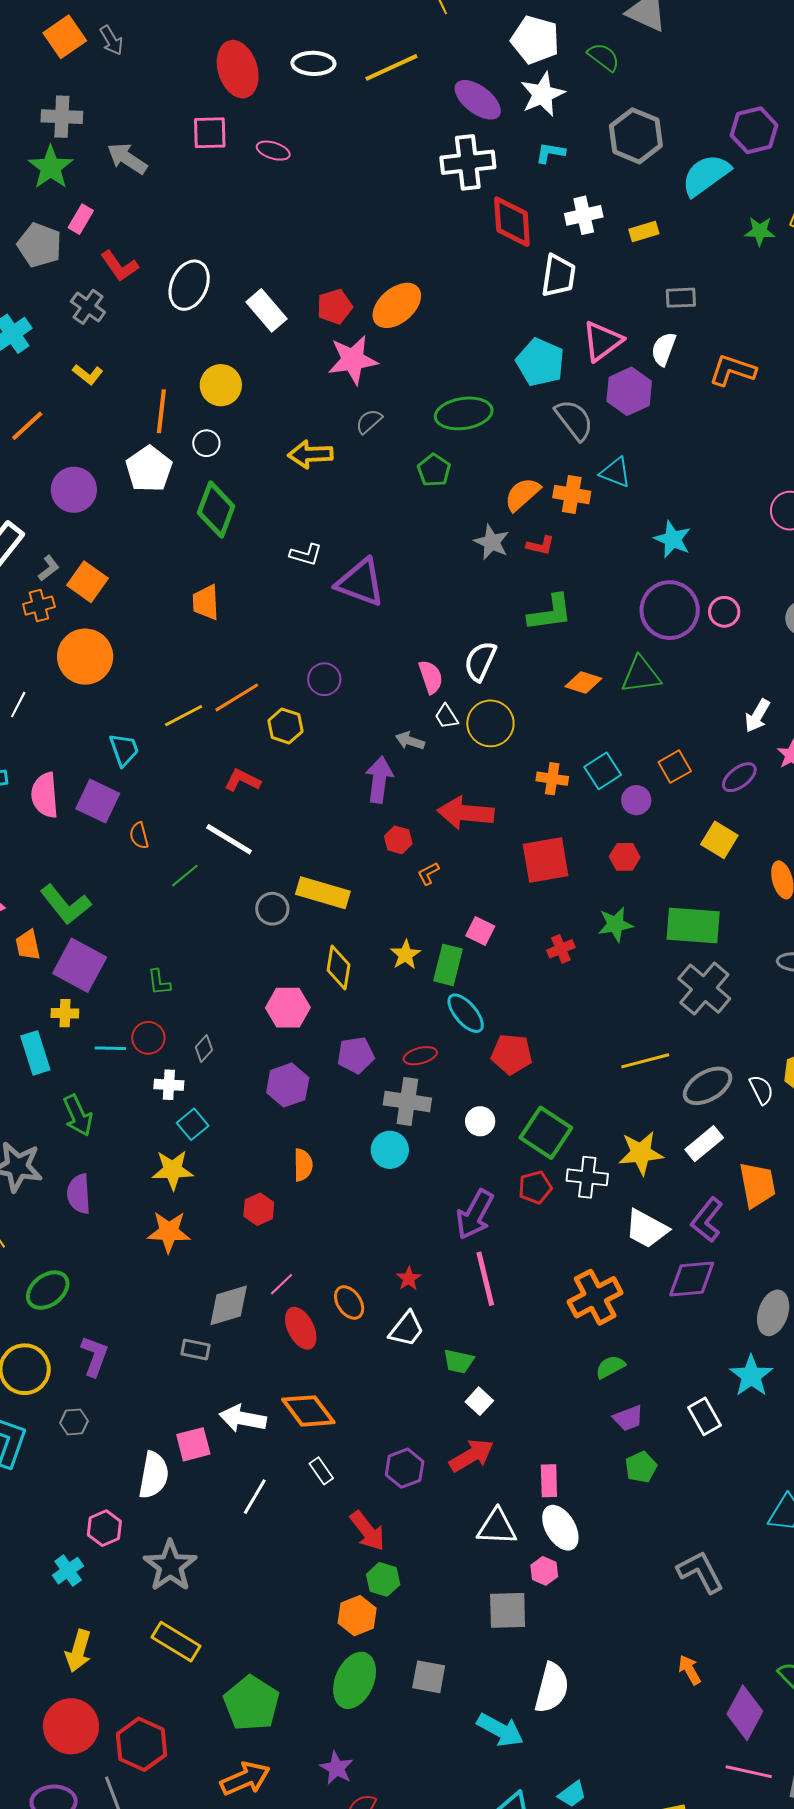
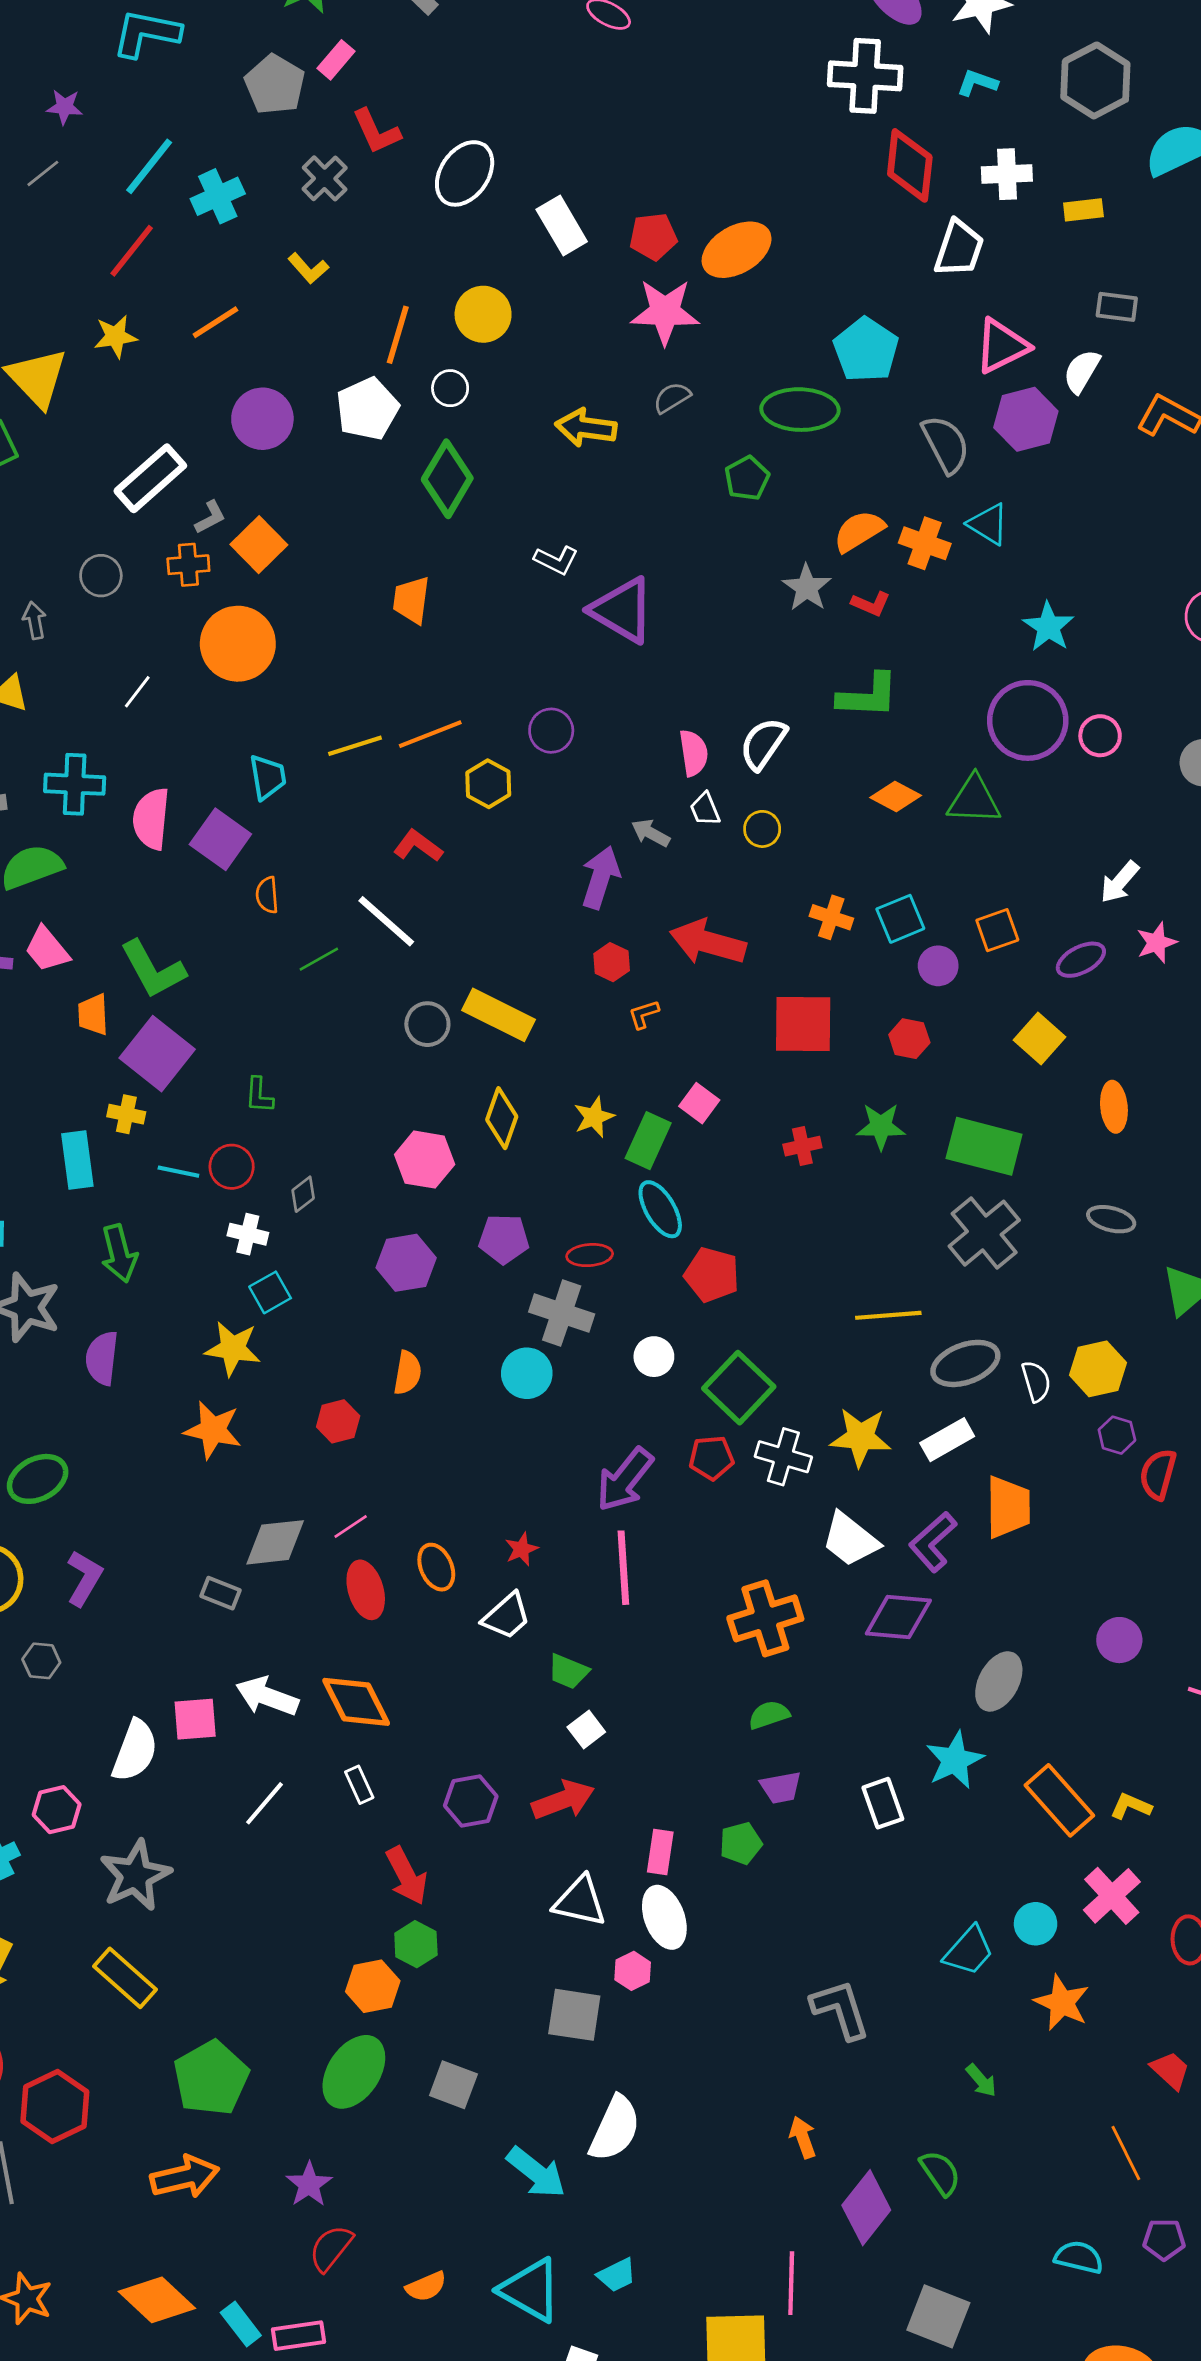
cyan pentagon: (540, 362) -> (866, 350), moved
yellow circle: (490, 723) -> (762, 829), size x0.6
green pentagon: (641, 1467) -> (741, 1843), moved
pink line: (749, 1772) -> (791, 2283), moved, turned 69

